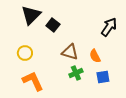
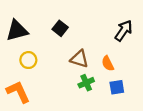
black triangle: (31, 15) -> (17, 31), moved, turned 30
orange L-shape: (33, 81) -> (18, 92), moved

